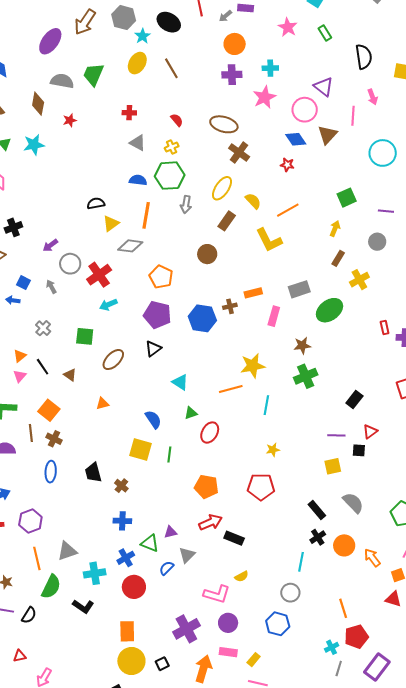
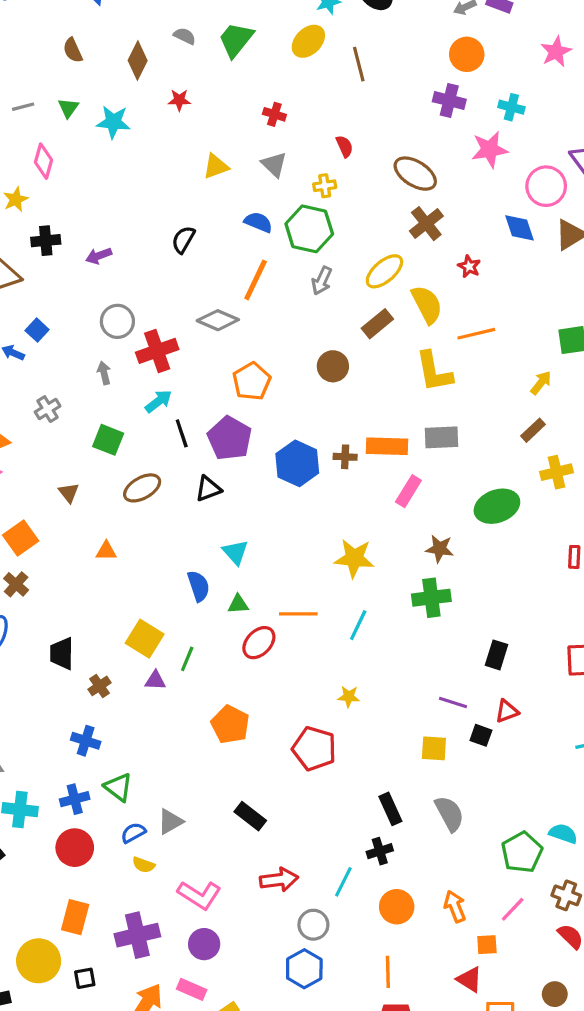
gray semicircle: (62, 81) -> (185, 36), size x0.6
red star: (287, 165) -> (469, 266), moved
yellow semicircle: (253, 201) -> (427, 304), size x1.4
black semicircle: (96, 203) -> (183, 240), turned -66
yellow triangle: (111, 223) -> (216, 166), moved
purple arrow: (50, 245) -> (99, 256), moved
gray arrow: (51, 287) -> (104, 373), moved
gray rectangle: (299, 289) -> (441, 437), moved
orange rectangle: (253, 293) -> (387, 446), size x1.4
cyan arrow: (108, 305) -> (159, 401), turned 150
black line: (43, 367) -> (182, 433), moved
orange line: (231, 389) -> (298, 614), moved
black rectangle: (354, 400) -> (497, 655), turned -36
blue semicircle: (153, 419) -> (199, 586), moved
red arrow: (211, 522) -> (279, 880), moved
purple triangle: (171, 532) -> (155, 680), moved
orange circle: (344, 545) -> (397, 907), moved
yellow semicircle: (242, 576) -> (144, 865), moved, turned 32
blue hexagon: (278, 624) -> (304, 969), moved
orange rectangle: (127, 631) -> (75, 917), moved

